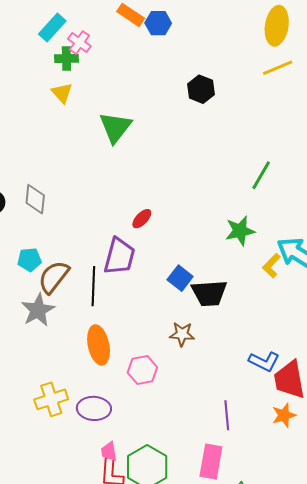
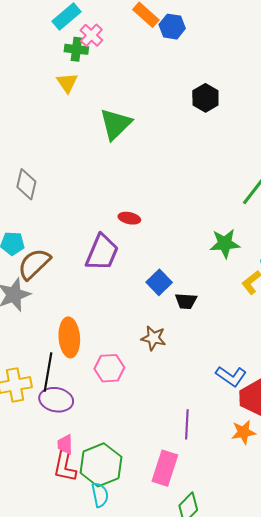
red ellipse: (142, 219) -> (129, 218), turned 50
black line: (93, 286) -> (48, 372), moved
black trapezoid: (209, 293) -> (186, 301), size x0.6

